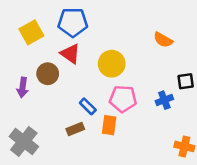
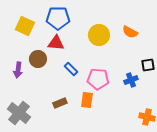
yellow square: (31, 32) -> (25, 26), turned -36
red triangle: (70, 54) -> (56, 43), turned -30
yellow circle: (112, 64) -> (99, 35), moved
blue rectangle: (88, 106) -> (71, 69), moved

